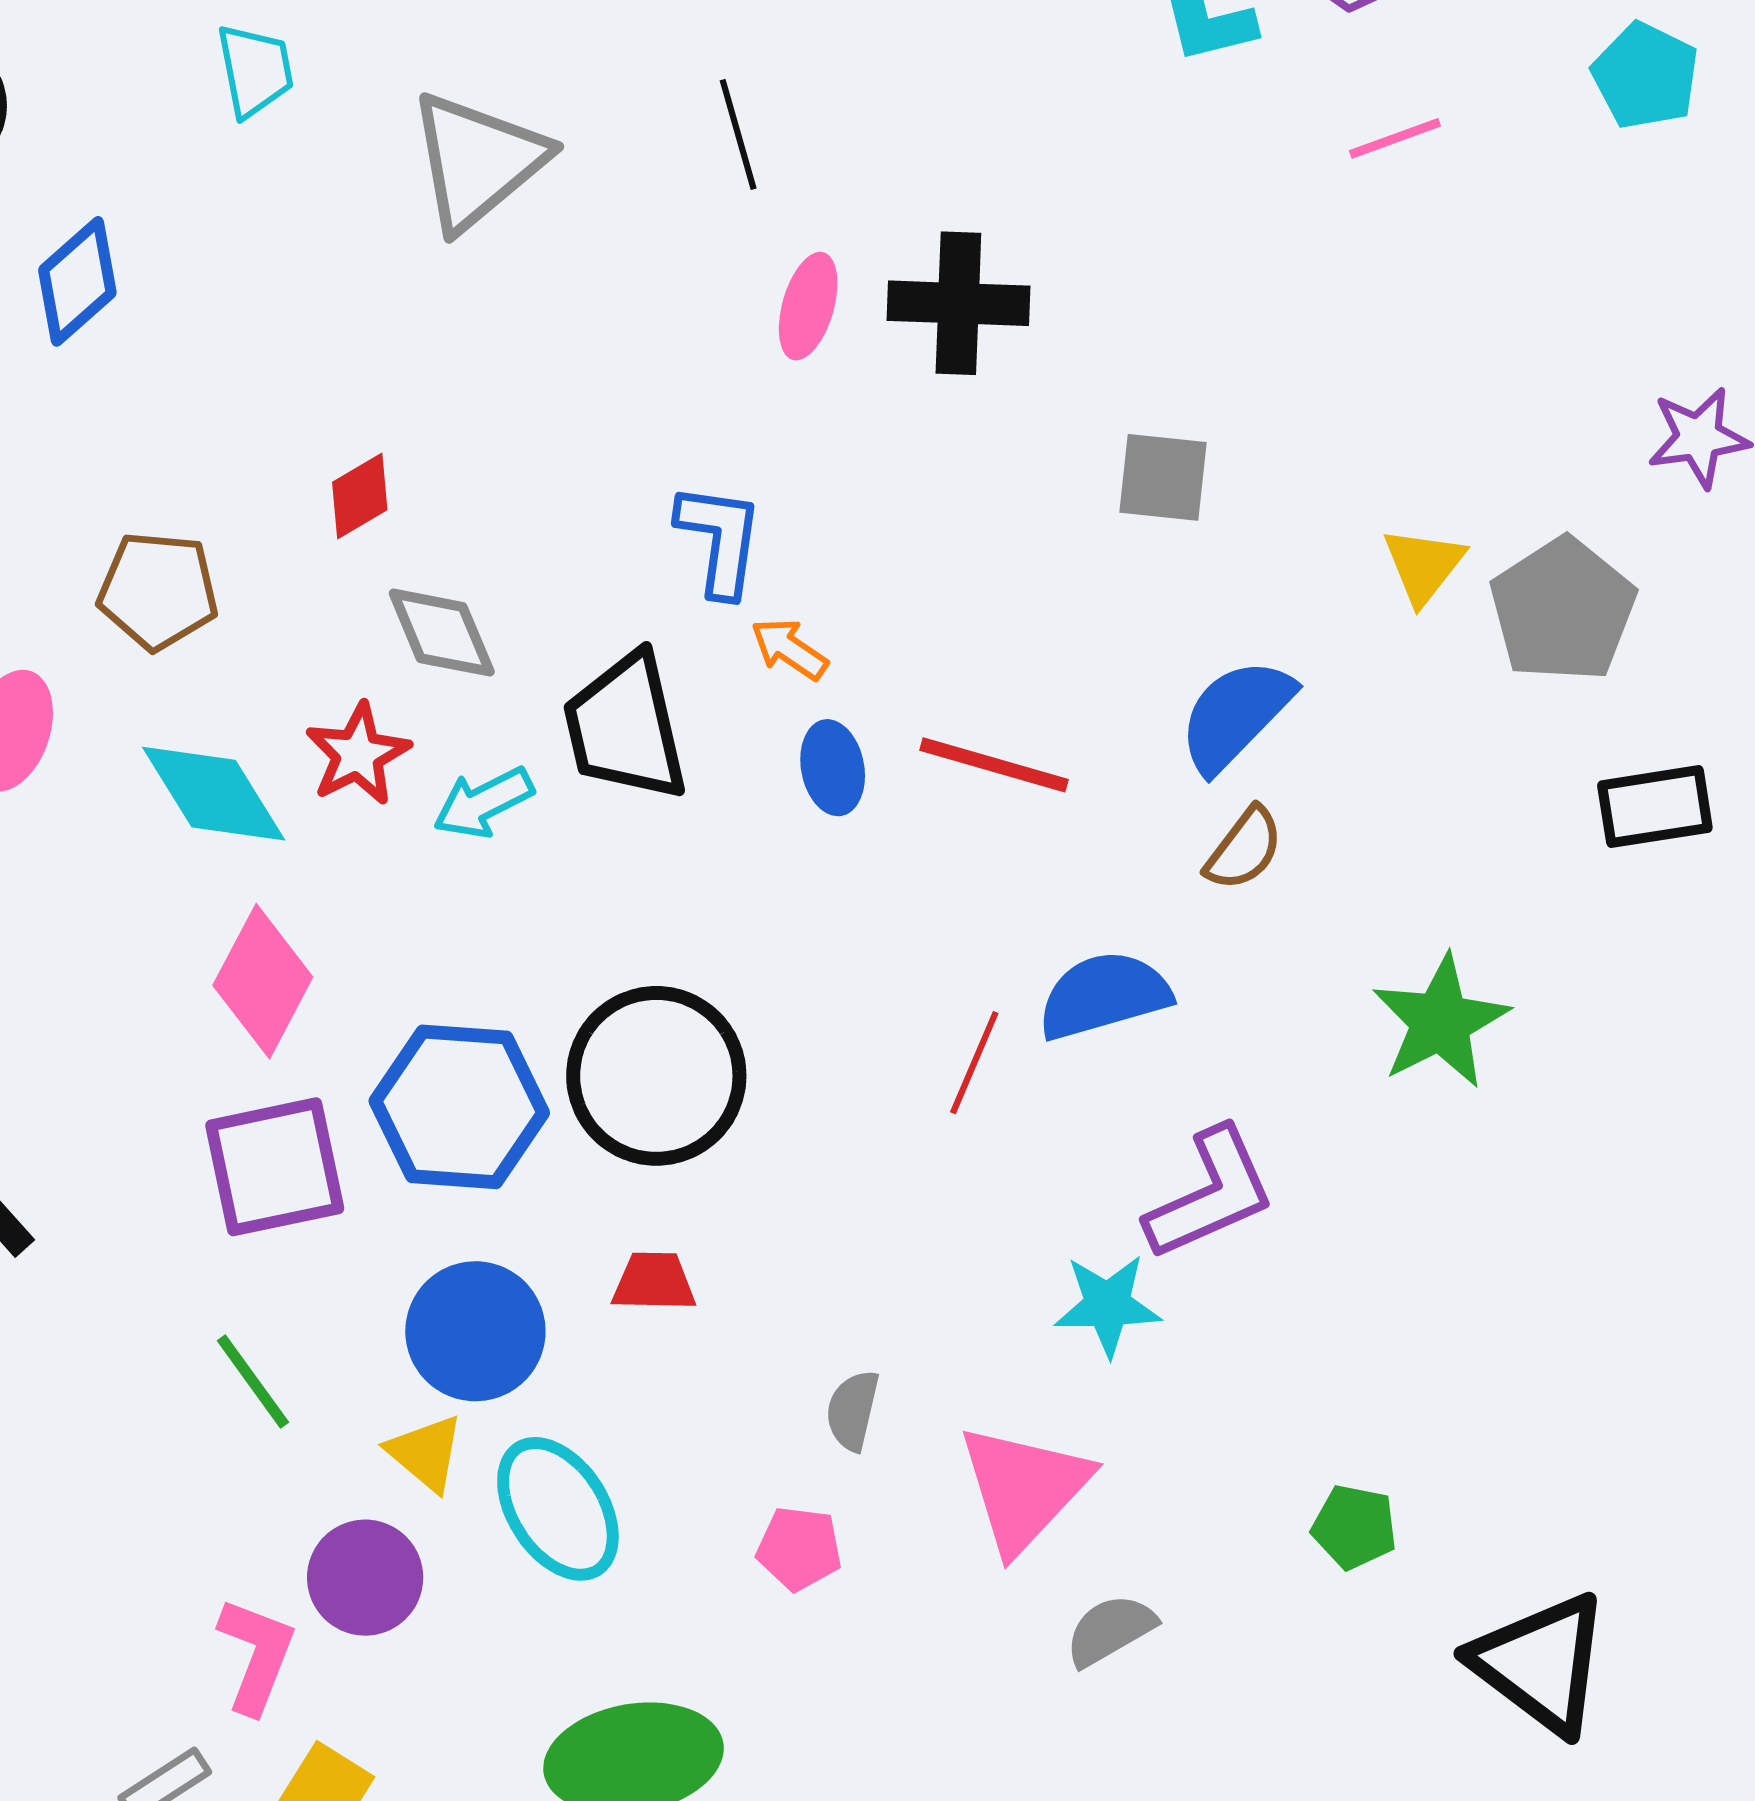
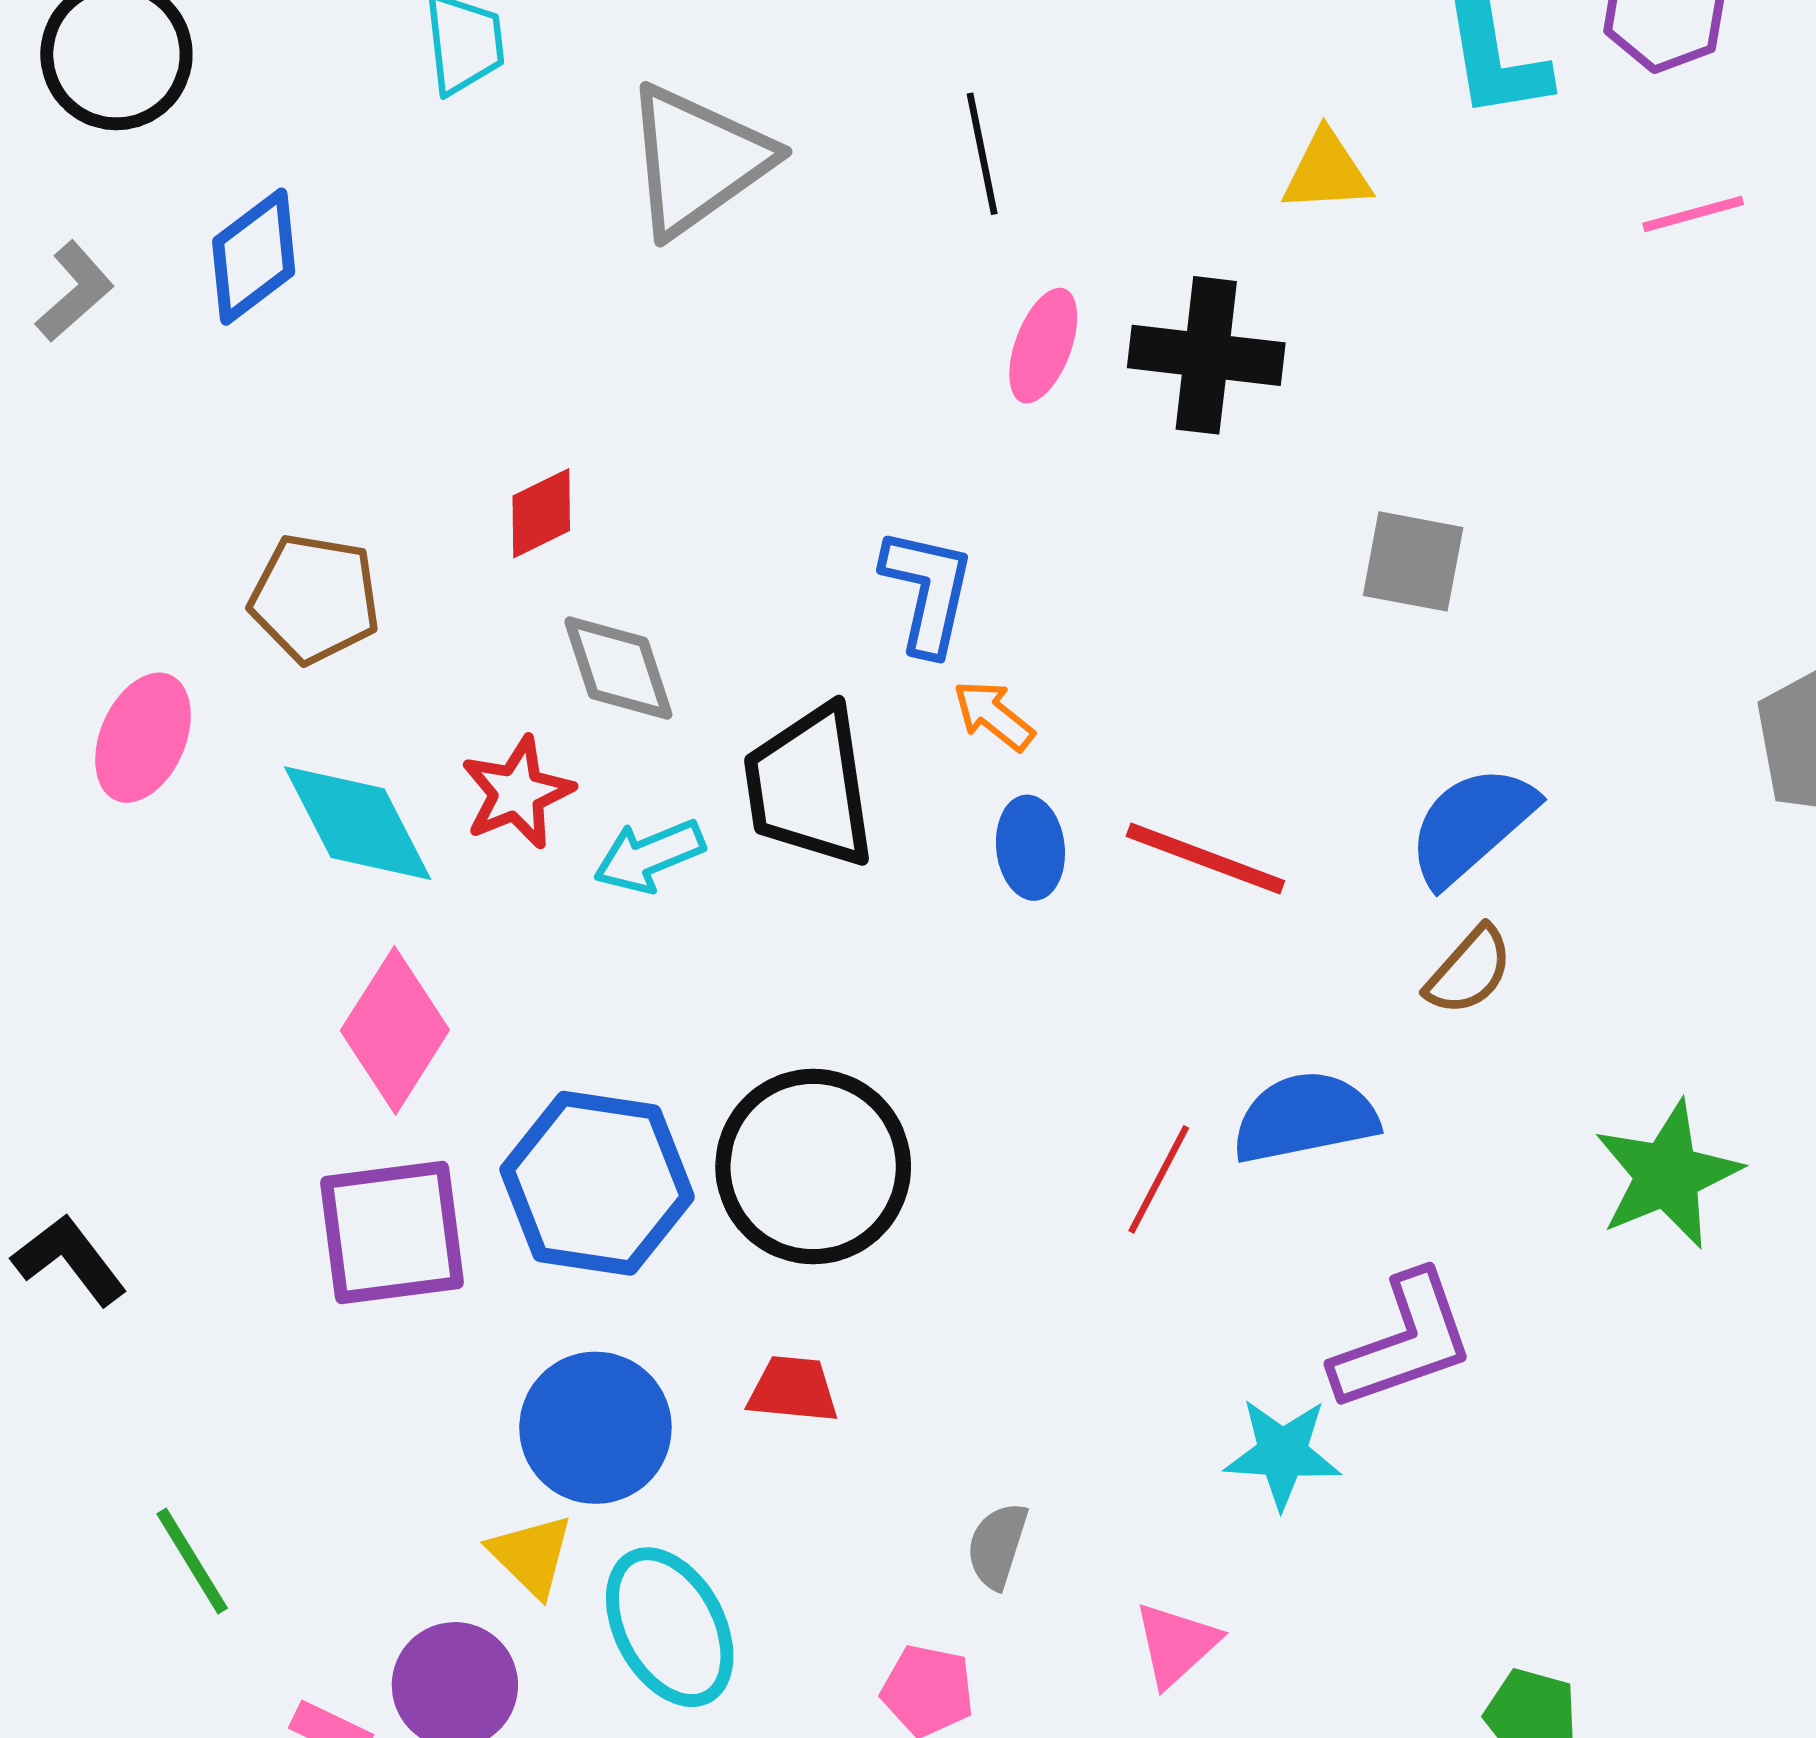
yellow triangle: (1424, 565) -> (1327, 172), moved, turned 44
green line: (253, 1381) -> (192, 1561), moved
pink triangle: (1024, 1488) -> (1176, 1644), size x0.6

